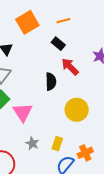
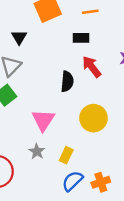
black rectangle: (58, 44) -> (81, 38), turned -48
pink triangle: (23, 112) -> (43, 120), moved
orange cross: (85, 153) -> (101, 182), moved

